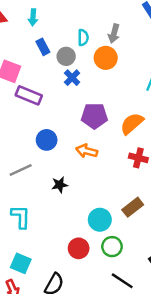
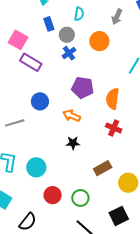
gray arrow: (114, 34) -> (117, 17), moved
cyan semicircle: (83, 38) -> (79, 14), moved
orange semicircle: (132, 124) -> (113, 99), turned -50
black star: (60, 185) -> (73, 143), moved
cyan circle: (100, 220) -> (36, 167), moved

